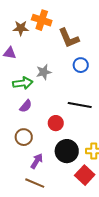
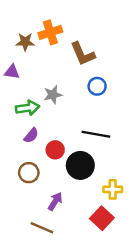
orange cross: (42, 20) -> (50, 32), turned -36
red circle: (56, 123) -> (55, 150), moved
black circle: (67, 151) -> (80, 165), moved
purple arrow: (37, 161) -> (55, 201), moved

